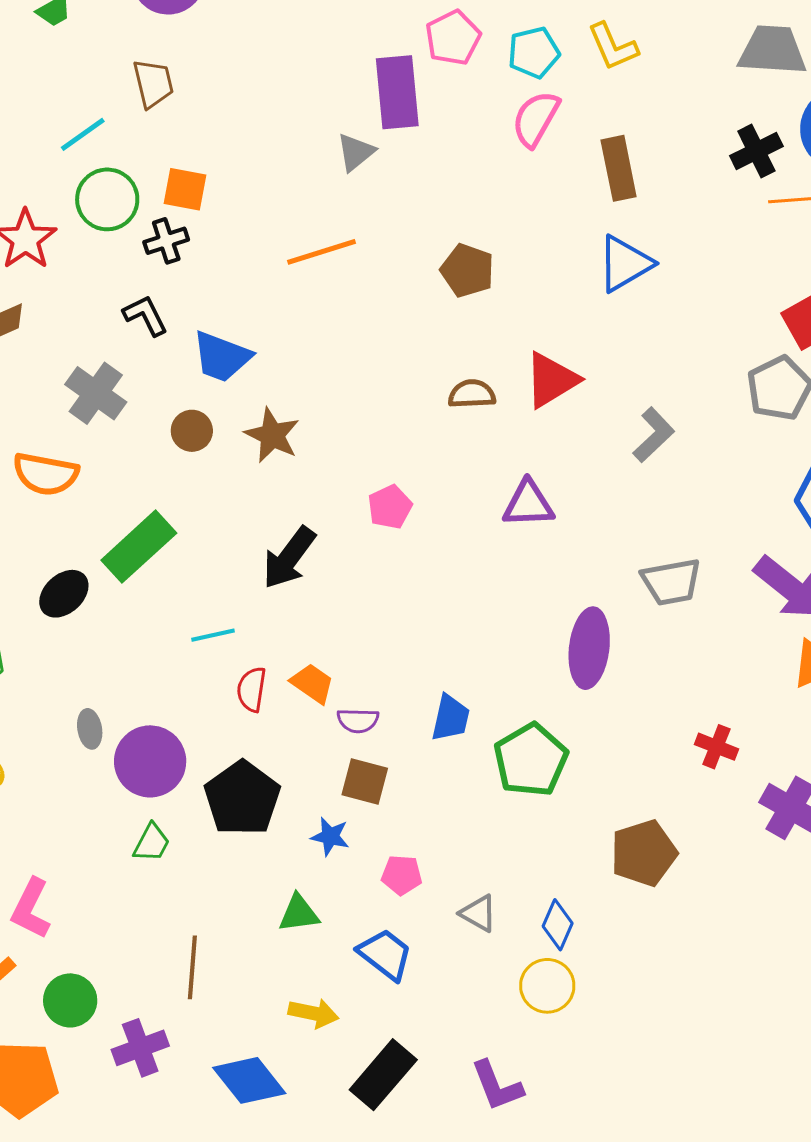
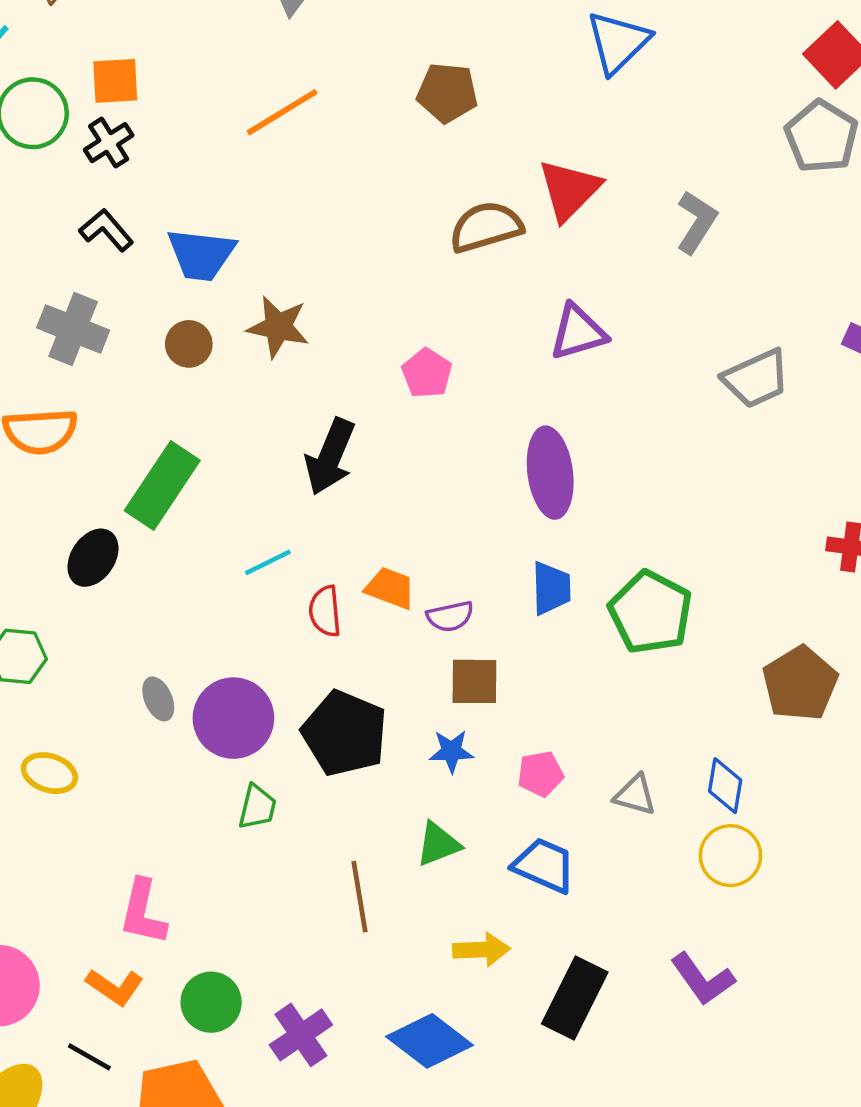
brown semicircle: (472, 394) -> (486, 227), size x1.4
purple ellipse: (589, 648) -> (550, 473), moved
brown line: (192, 967) -> (359, 897), moved

